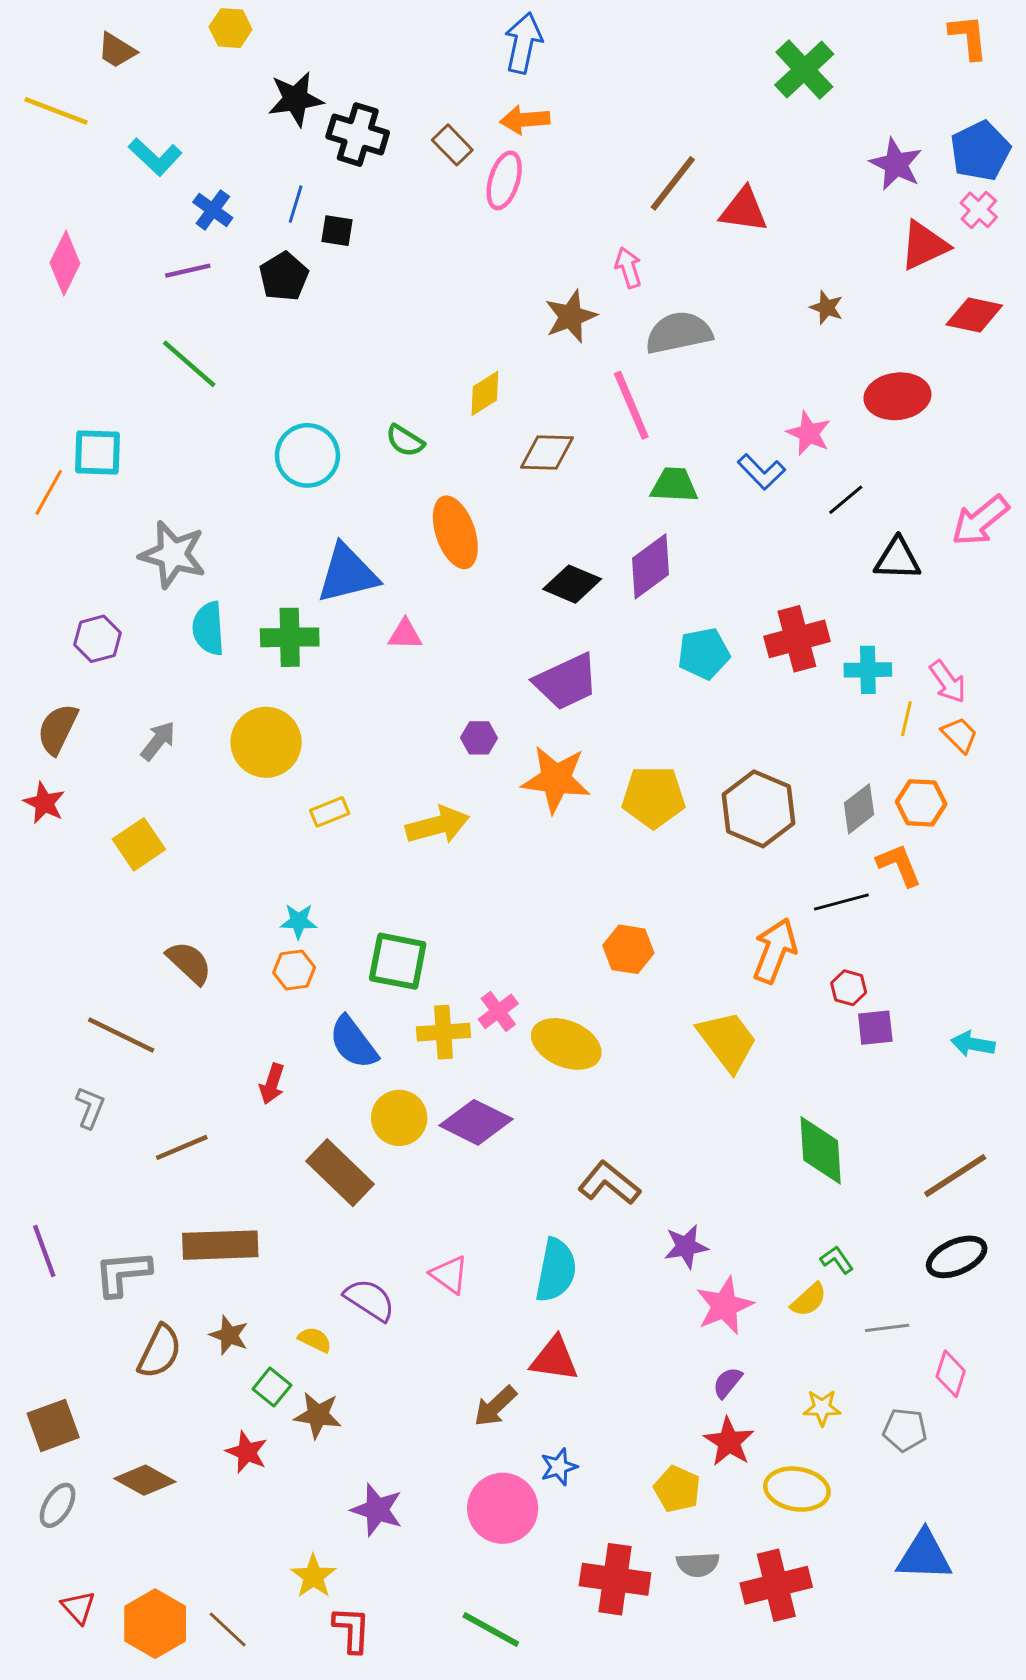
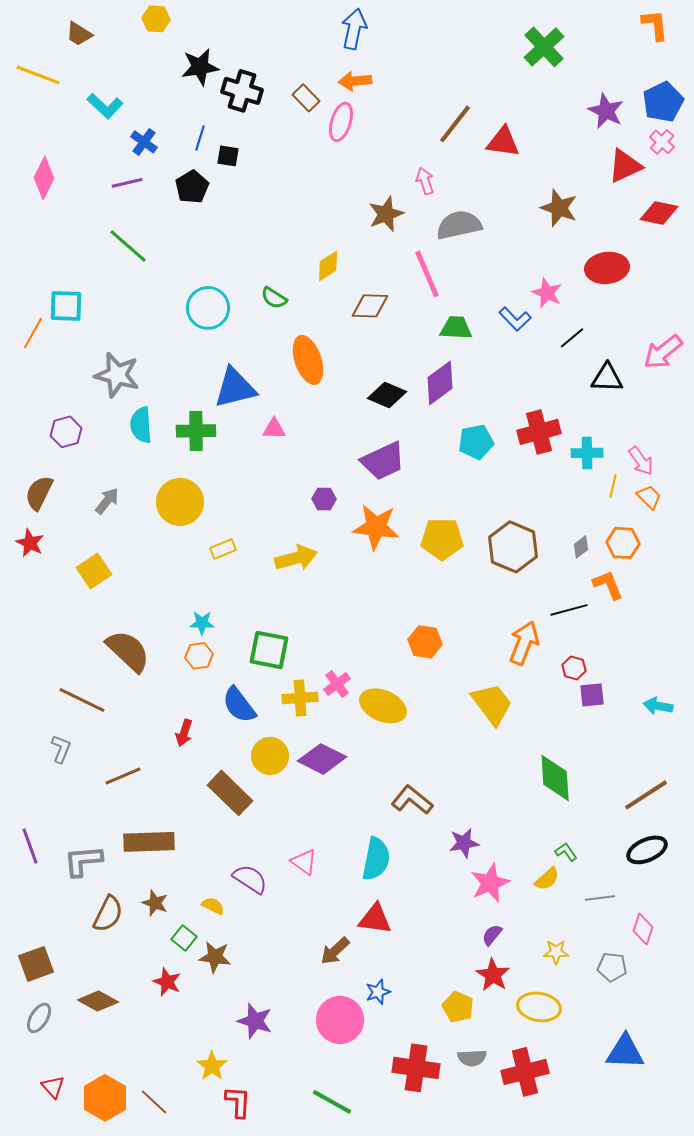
brown star: (826, 308) -> (559, 208), size x1.6
gray diamond: (859, 809) -> (581, 547), size x0.7
brown semicircle: (189, 963) -> (128, 651), size x1.4

